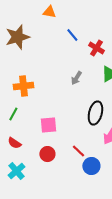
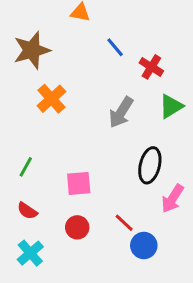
gray arrow: (76, 78) -> (121, 112), size x1.5
orange cross: (23, 86) -> (51, 99), moved, turned -36

